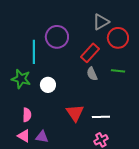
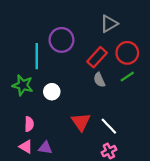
red circle: (118, 38) -> (127, 53), moved
green line: (118, 71) -> (127, 77), turned -40
white line: (101, 117) -> (109, 126), turned 48

